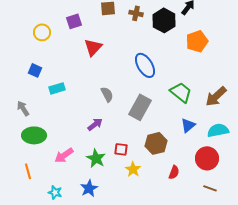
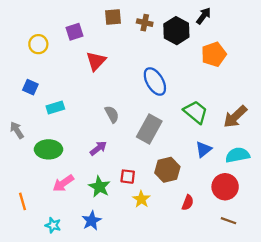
green ellipse: (34, 135) -> (49, 149), moved

